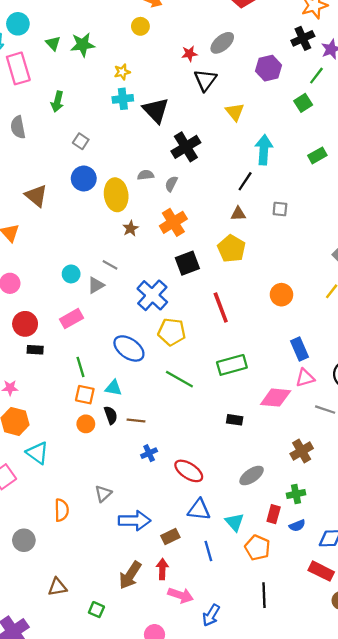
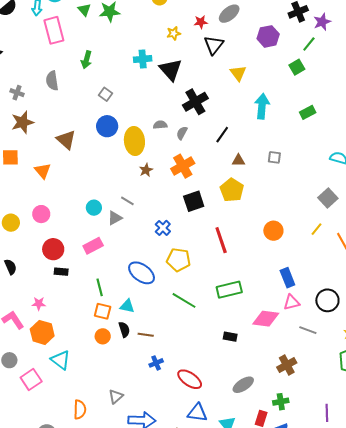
yellow star: (122, 72) -> (174, 33), moved
black line: (245, 181) -> (222, 135), moved
blue cross: (152, 295) -> (163, 228), size x0.6

